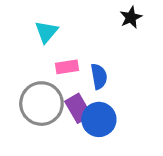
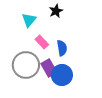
black star: (131, 17) -> (56, 11), moved
pink rectangle: (67, 67) -> (42, 42), turned 56

